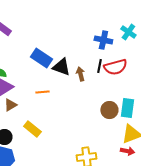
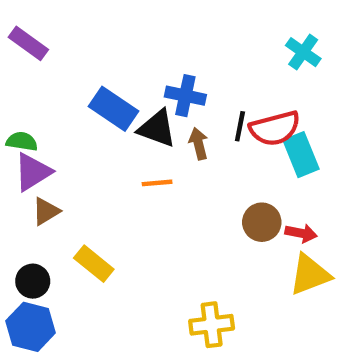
blue cross: (103, 40) -> (185, 96), moved
orange line: (42, 92) -> (157, 183), moved
cyan rectangle: (127, 108) -> (301, 155), moved, turned -30
red arrow: (127, 151) -> (301, 233), moved

